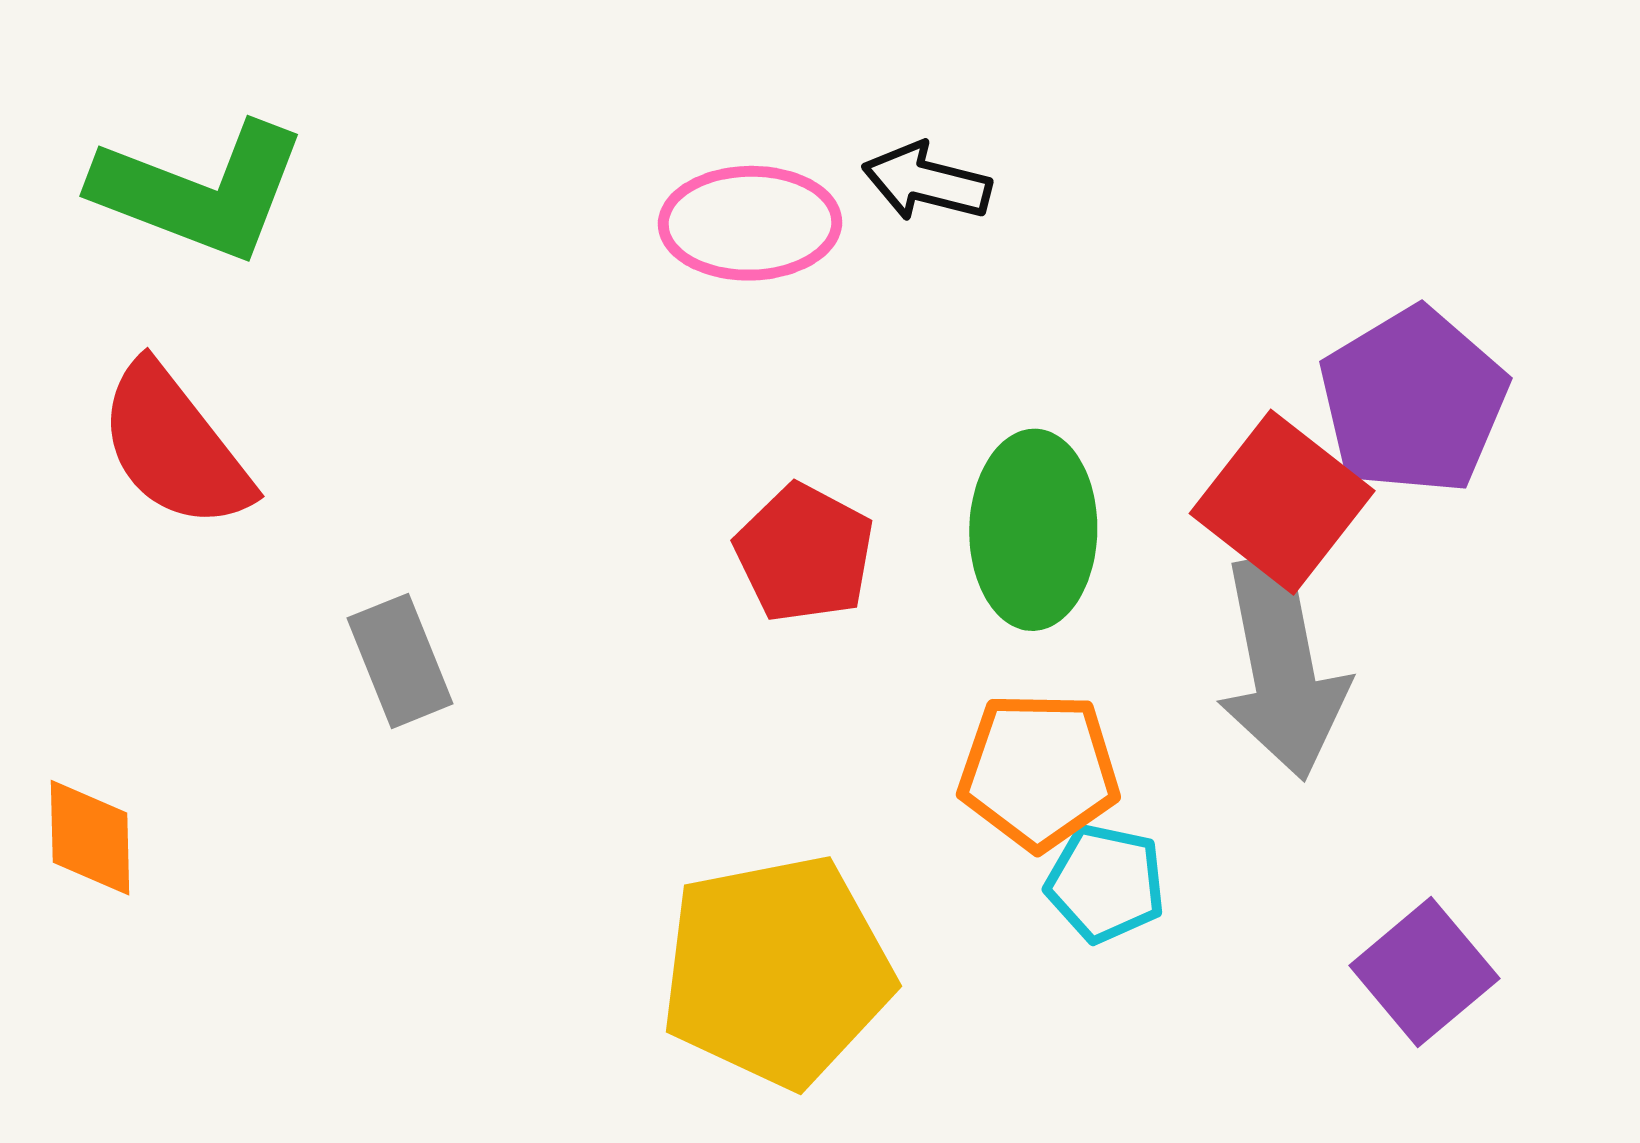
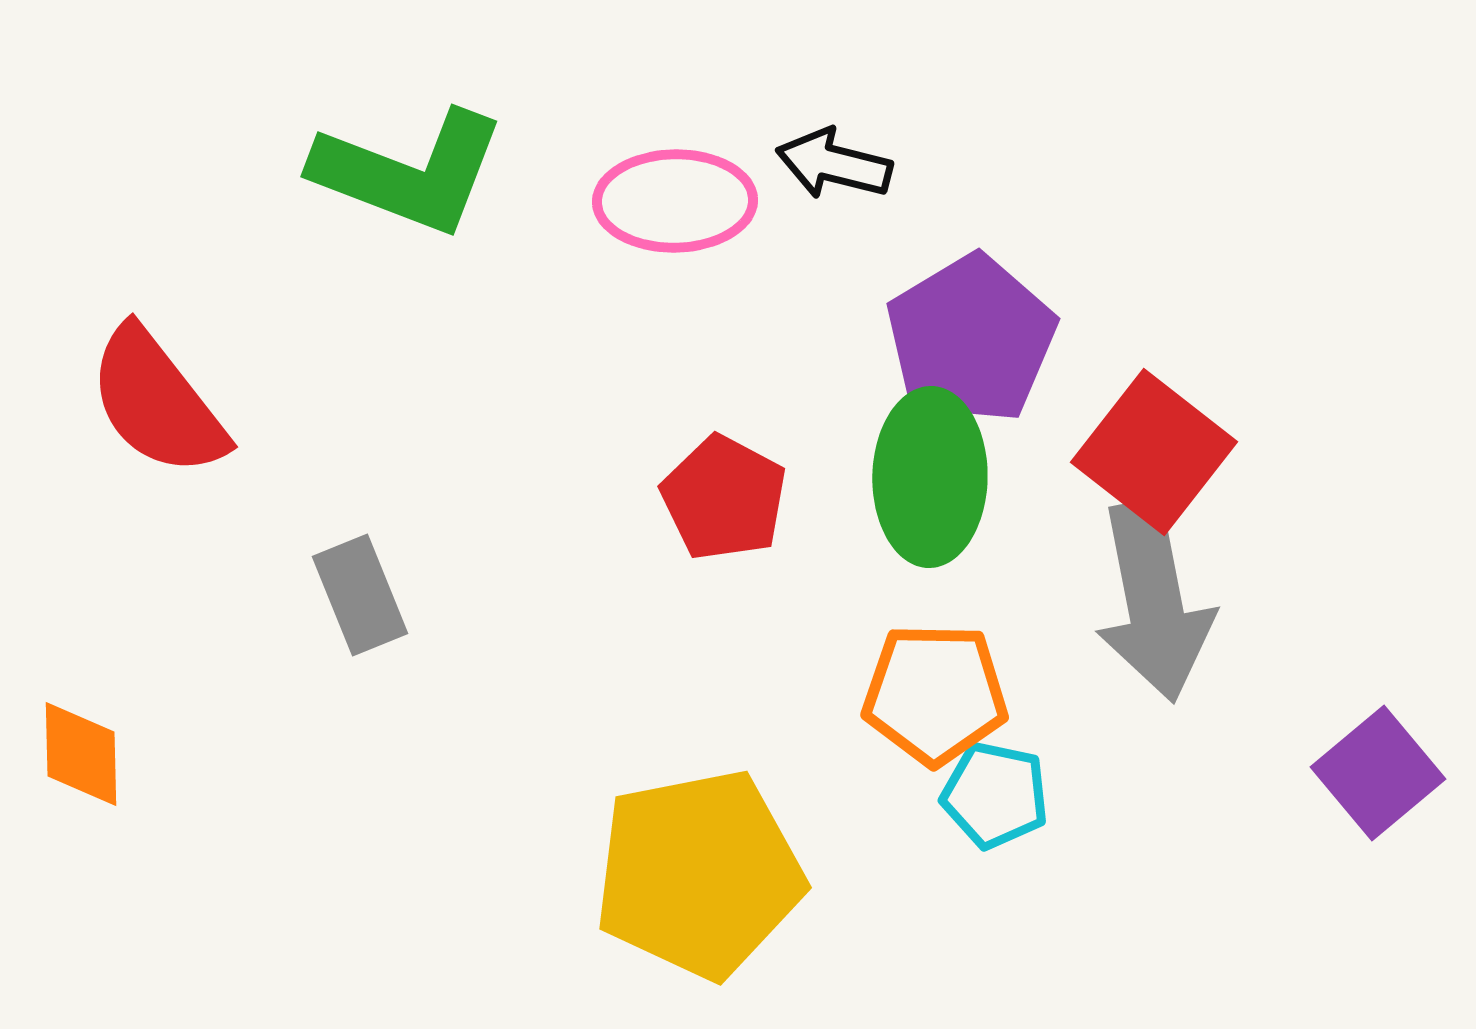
green L-shape: (200, 191) -> (409, 172), moved
purple pentagon: (1413, 401) -> (971, 339), moved
purple square: (1424, 972) -> (1378, 773), moved

